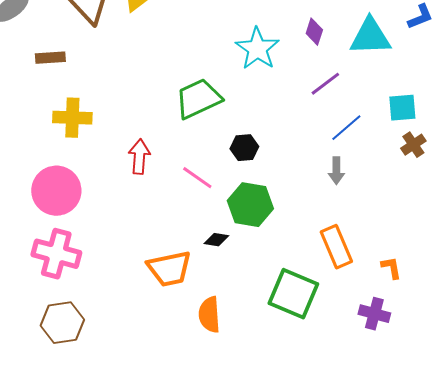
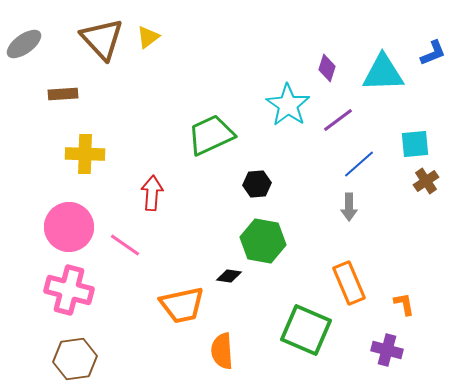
cyan star: (257, 49) -> (288, 105), moved
pink line: (197, 178) -> (125, 245), moved

